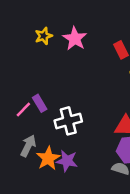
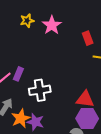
purple rectangle: (40, 103) -> (18, 74), turned 48

